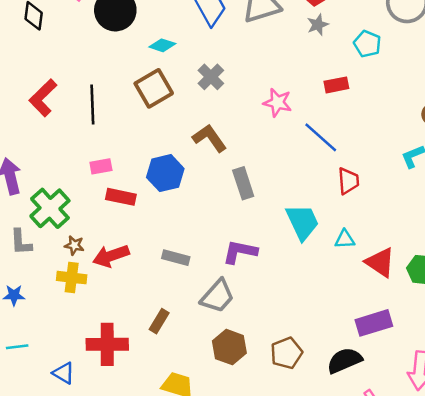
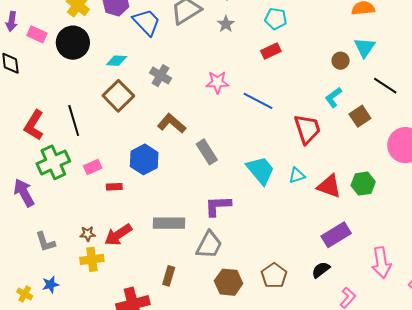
gray star: (318, 25) -> (226, 24), moved
red rectangle: (336, 85) -> (271, 51), moved
red trapezoid: (348, 181) -> (307, 129), moved, size x1.4
red rectangle: (121, 197) -> (114, 187), size x0.7
green cross: (50, 208) -> (53, 162), moved, turned 32
gray rectangle: (176, 258) -> (169, 223), size x1.4
black semicircle: (344, 360) -> (321, 270), size x0.7

